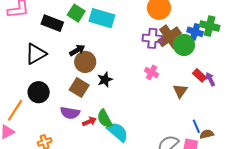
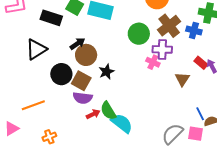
blue cross: (195, 32) -> (194, 30), moved
purple cross: (152, 38) -> (162, 49), moved
green circle: (184, 45) -> (139, 34), moved
black circle: (39, 92) -> (61, 74), moved
orange line: (15, 110) -> (33, 105), moved, turned 40
purple semicircle: (70, 113) -> (83, 98), moved

